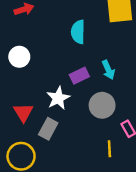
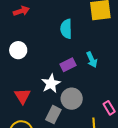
gray circle: (102, 105) -> (72, 99), moved
gray rectangle: (48, 129) -> (53, 115), moved

